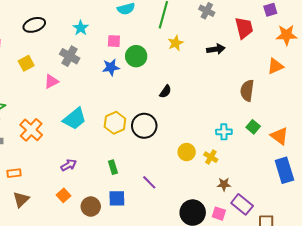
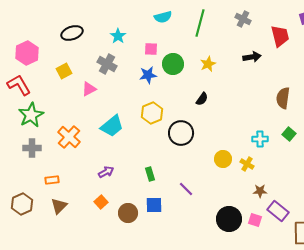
yellow star: (175, 43) -> (208, 64), moved
yellow hexagon: (115, 123) -> (152, 113), moved

